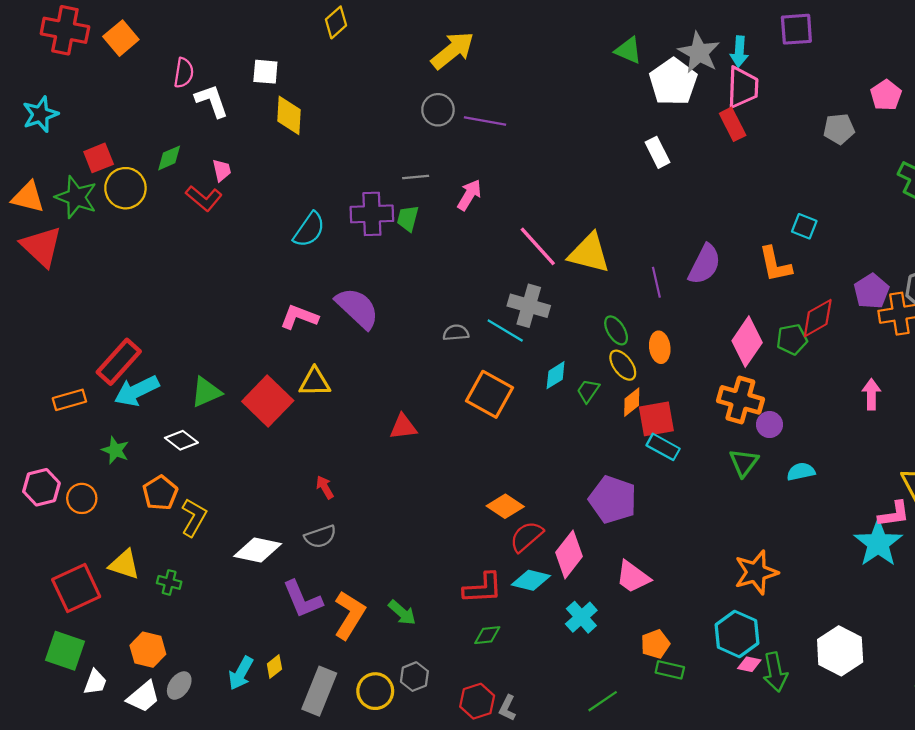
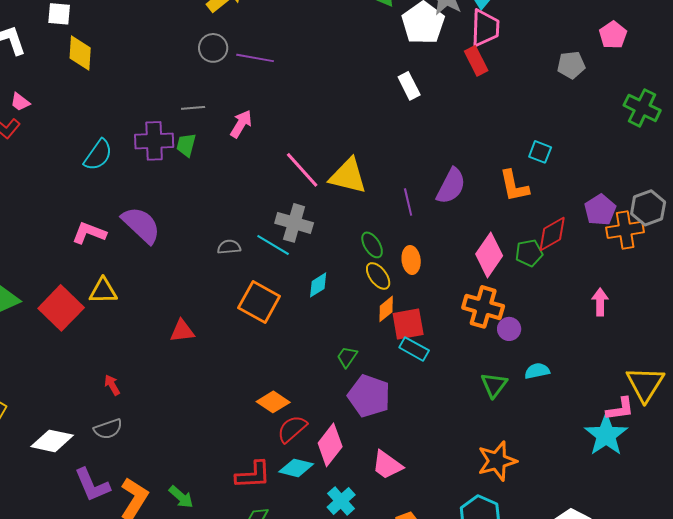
pink trapezoid: (222, 170) -> (20, 102), turned 140
green trapezoid: (588, 391) -> (347, 357), moved
green triangle: (744, 463) -> (494, 385), moved

